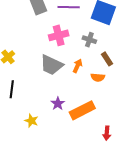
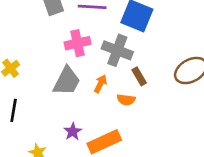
gray cross: (89, 40) -> (117, 50), size x1.6
gray trapezoid: (51, 65) -> (67, 81), turned -90

